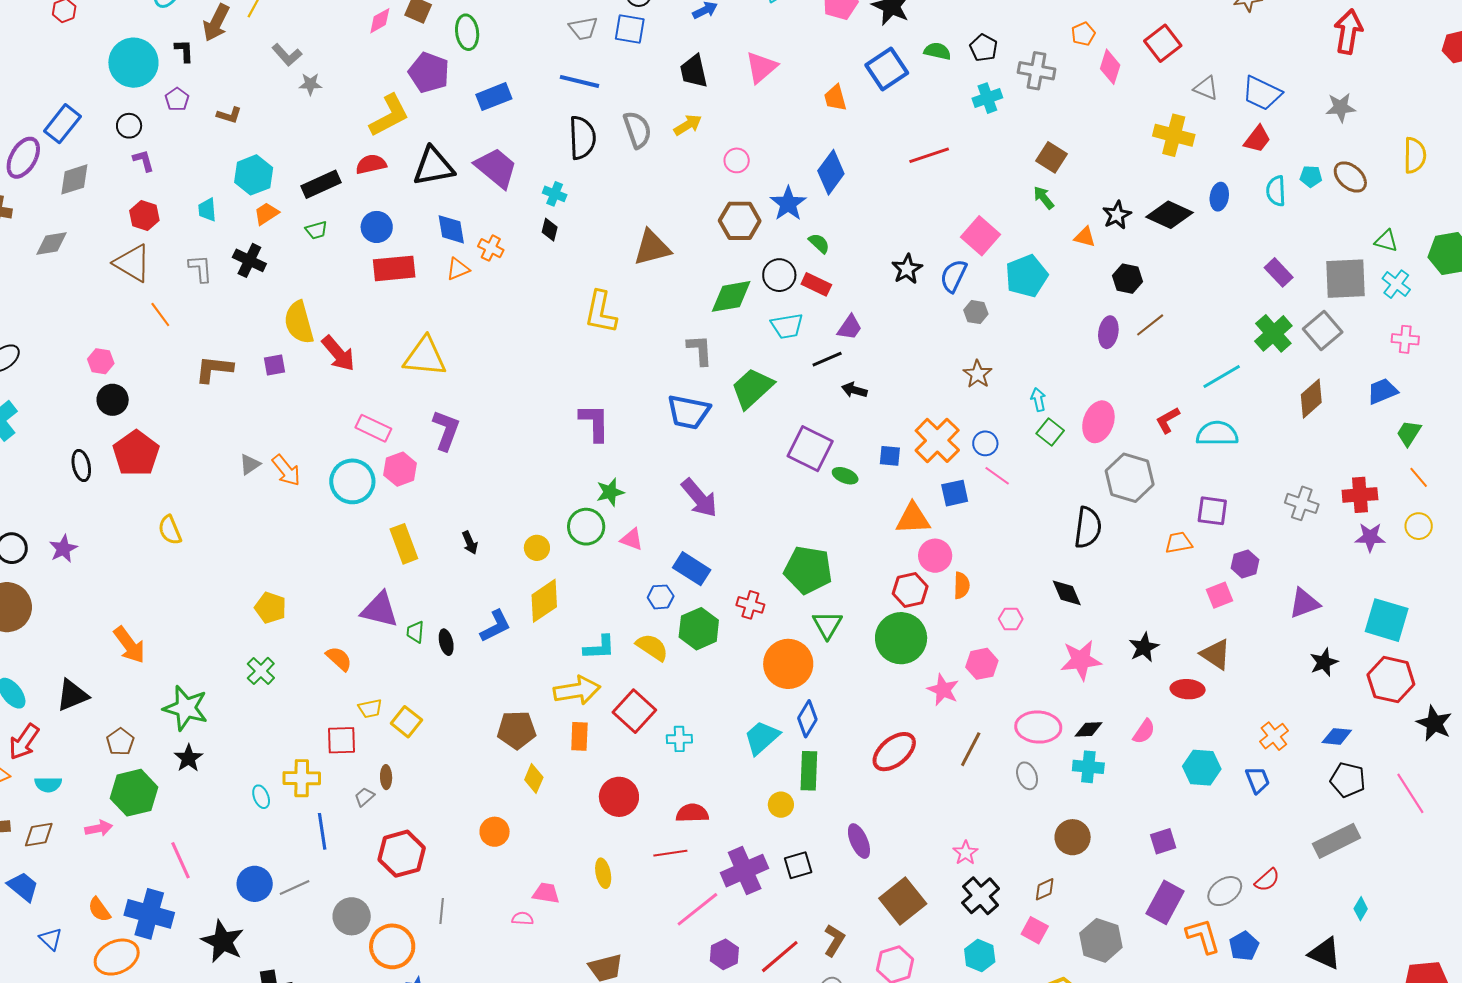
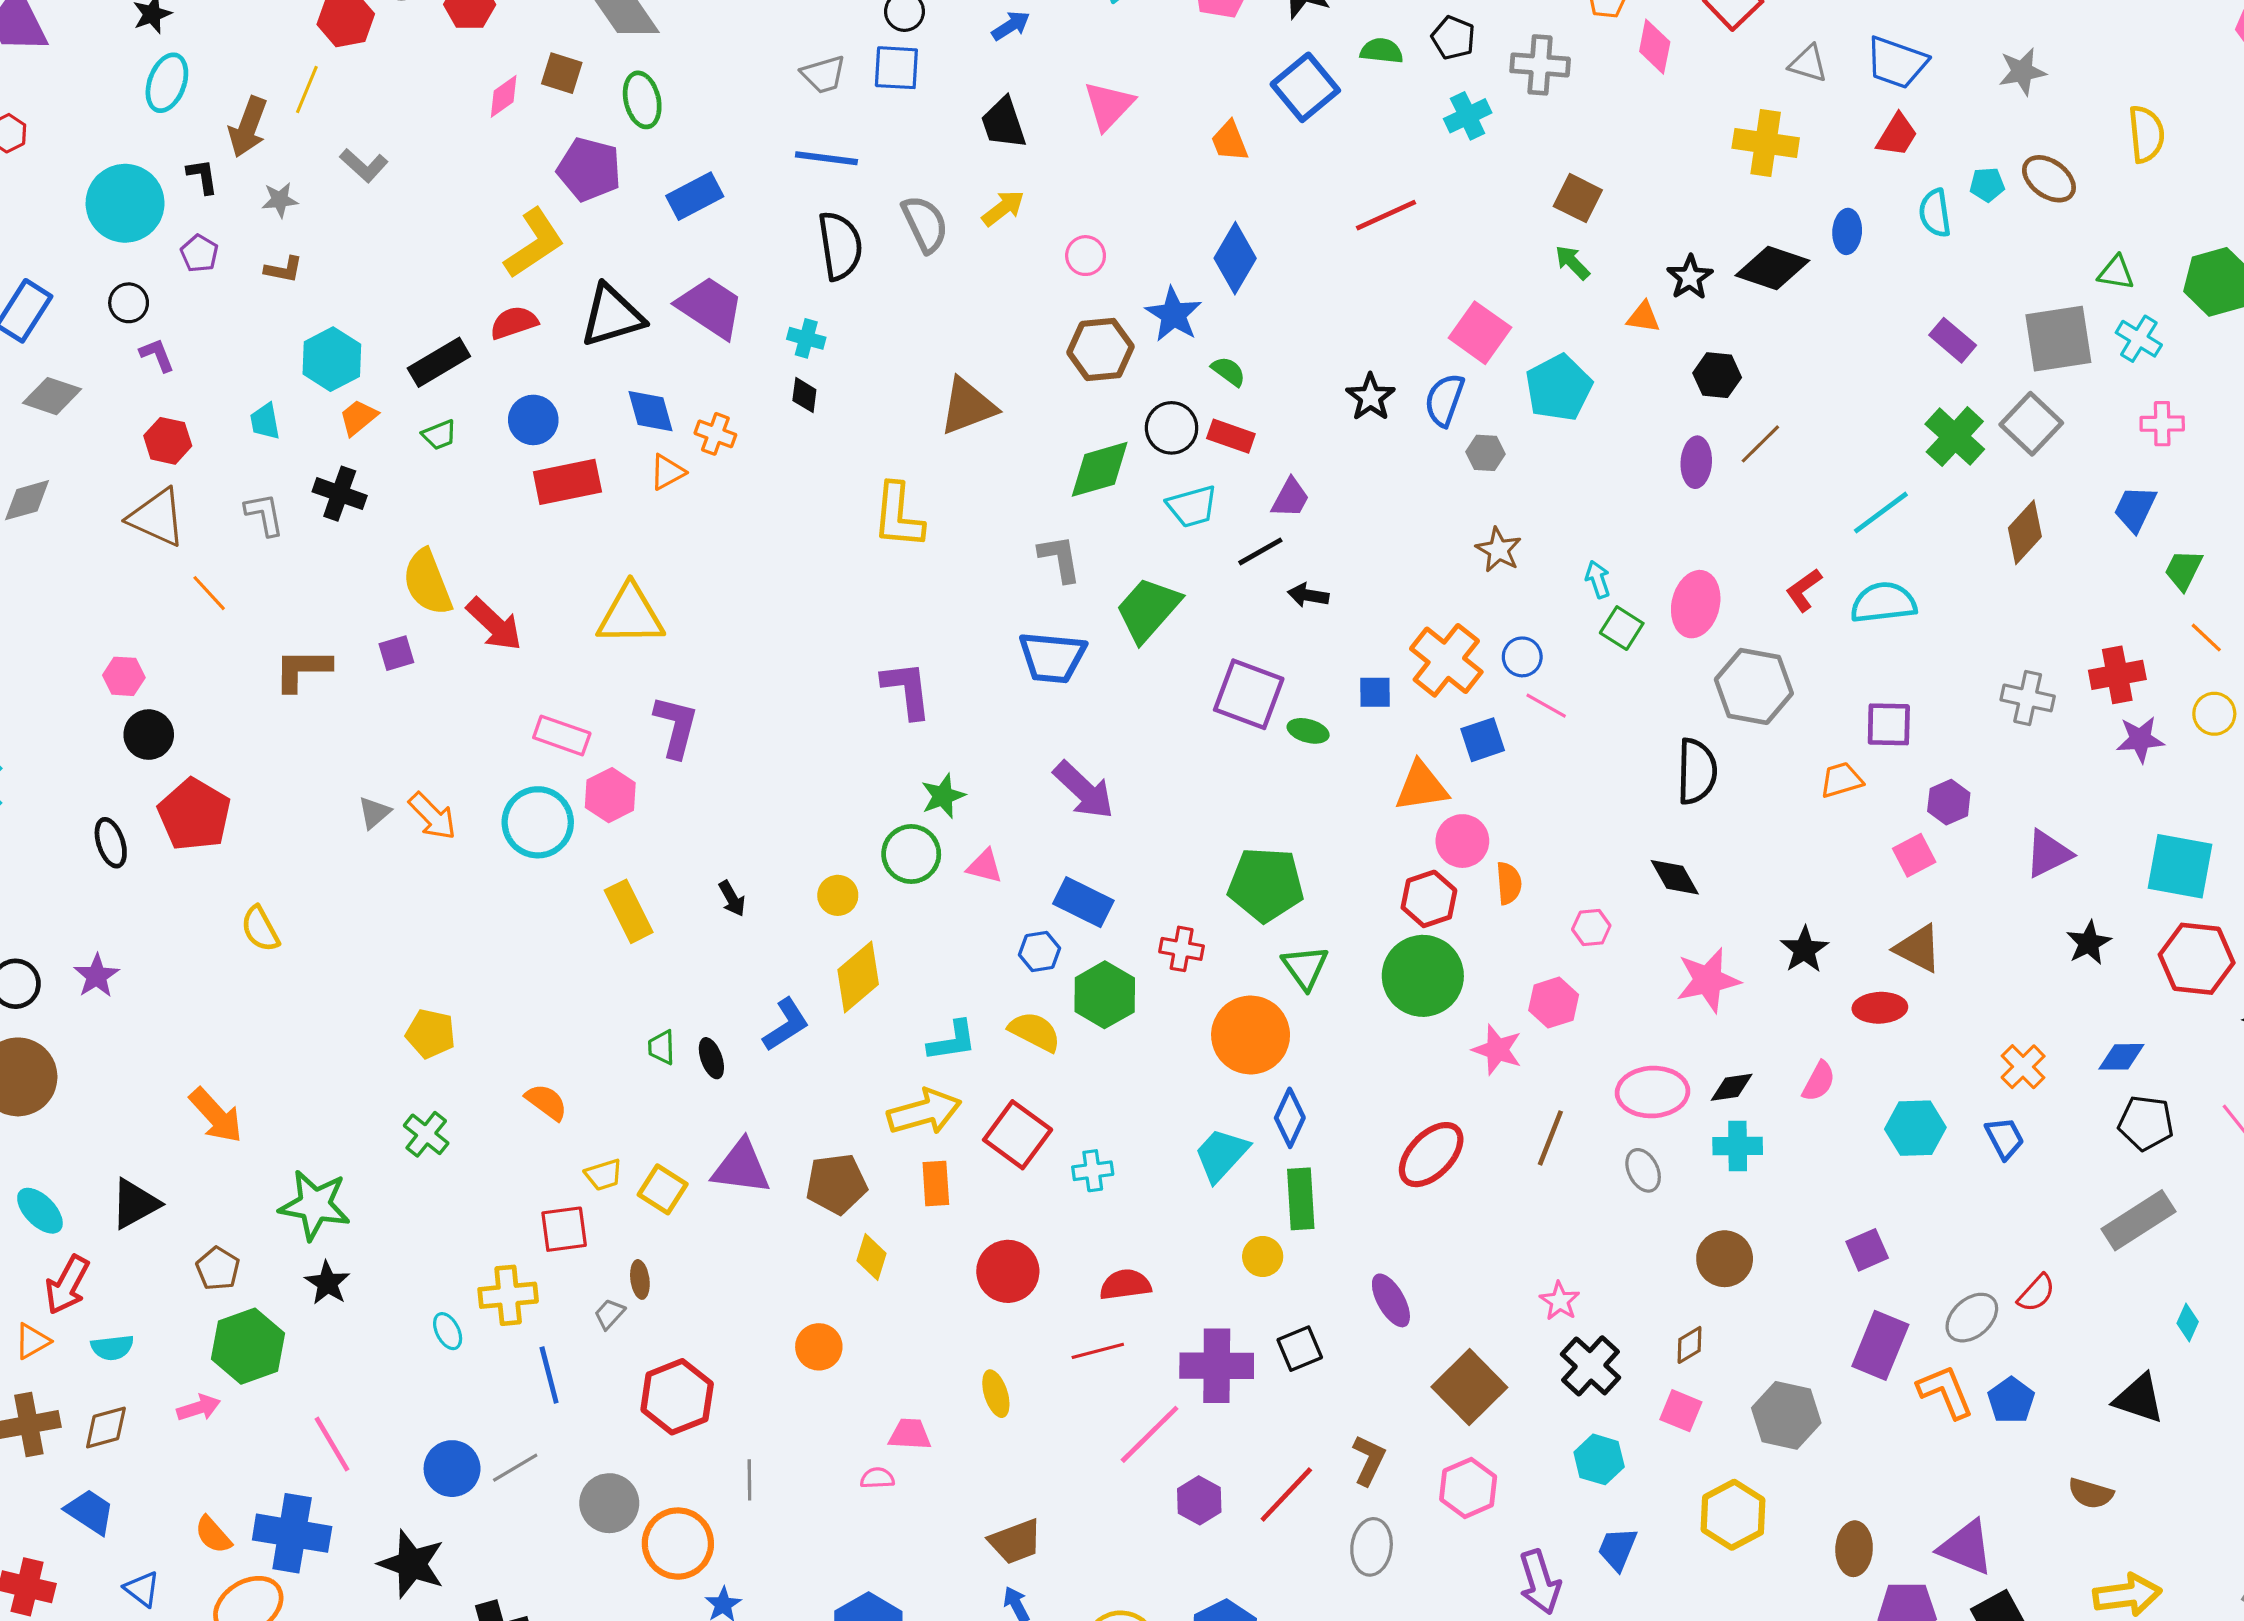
gray star: (310, 84) -> (280, 200), moved
gray diamond: (74, 179) -> (52, 396), turned 42
blue trapezoid: (1382, 391) -> (2135, 509), turned -36
purple triangle: (380, 610) -> (741, 1167), moved
purple cross: (745, 871) -> (1217, 1366), turned 30

